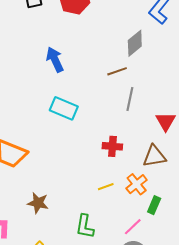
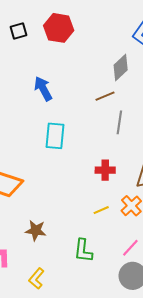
cyan rectangle: (64, 108) -> (55, 136), turned 76

